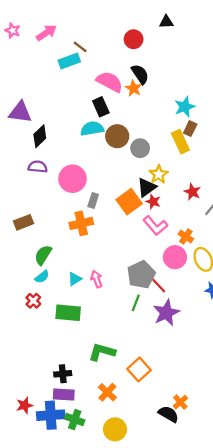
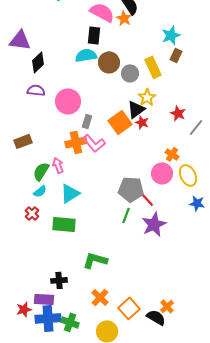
black rectangle: (101, 107) -> (94, 35), turned 30
yellow rectangle: (180, 142) -> (153, 67), moved
pink L-shape: (155, 226) -> (94, 143), moved
gray pentagon: (141, 275) -> (131, 189), turned 30
cyan triangle: (75, 279) -> (70, 193), size x1.5
pink arrow: (96, 279) -> (58, 165), moved
orange square: (139, 369) -> (129, 308), moved
purple rectangle: (64, 394) -> (44, 299), moved

